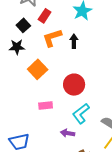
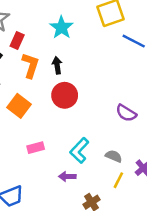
orange L-shape: (52, 38) -> (30, 65), turned 135
red circle: (74, 85) -> (65, 95), moved

